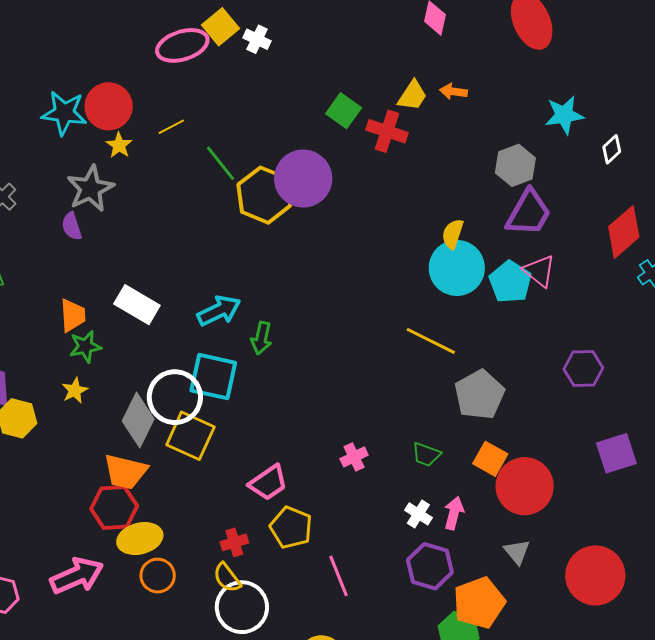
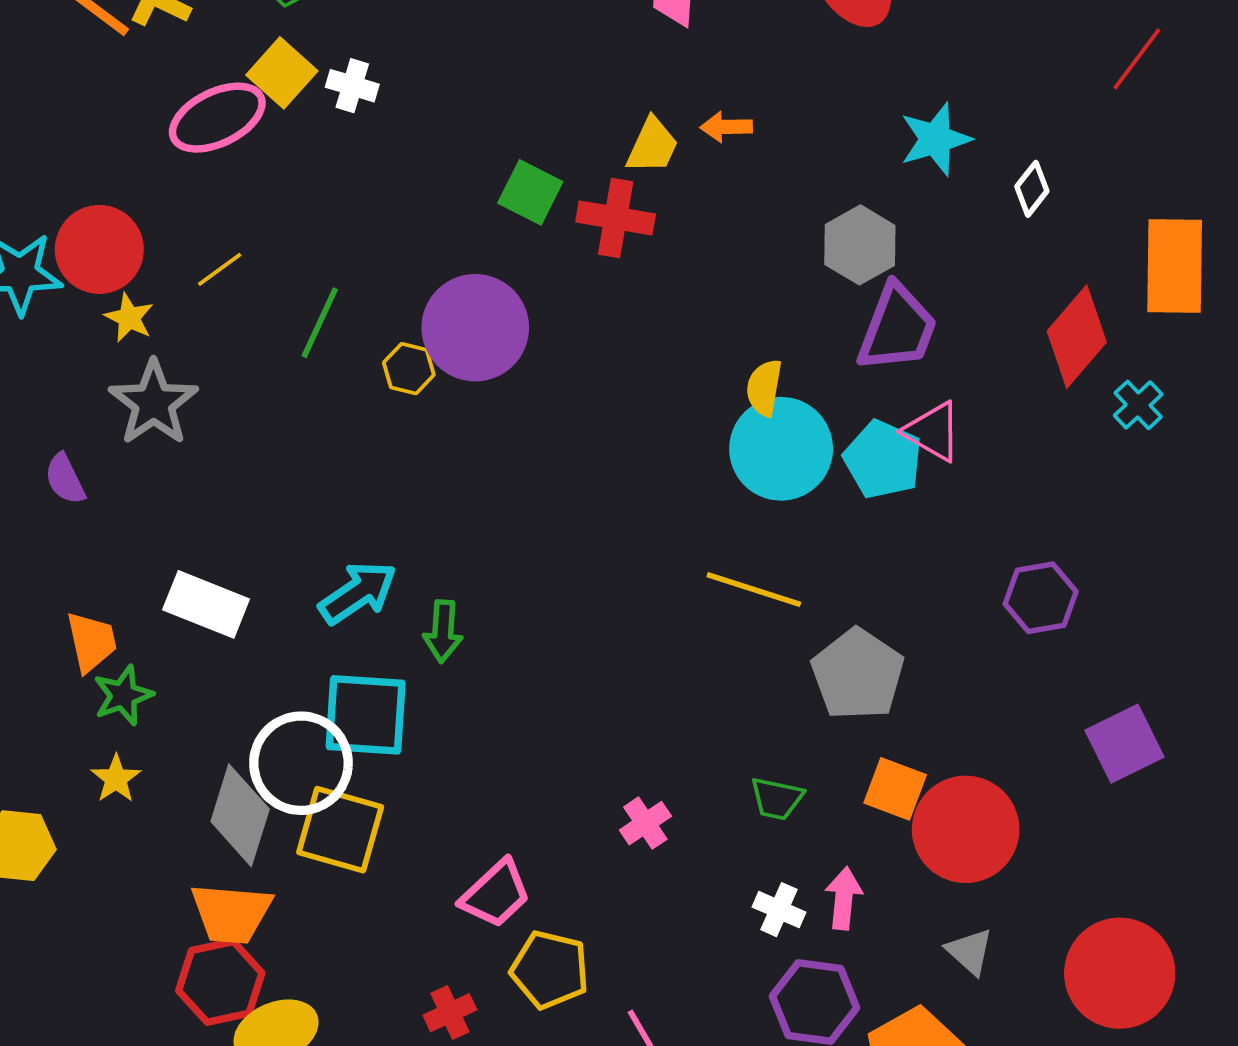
green line: (221, 163) -> (320, 323), turned 72
gray star: (90, 189) -> (154, 403), moved
yellow hexagon: (264, 195) -> (409, 369), size x0.5

